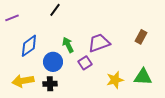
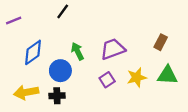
purple square: (85, 63) -> (107, 80), moved
green triangle: (143, 77) -> (167, 75), moved
yellow star: (115, 80) -> (137, 77), moved

